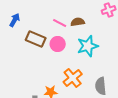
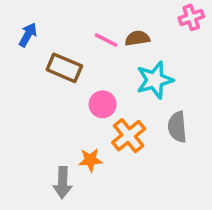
pink circle: (58, 44) -> (103, 104), moved
gray semicircle: (101, 86) -> (177, 127), moved

